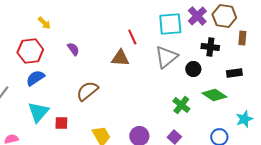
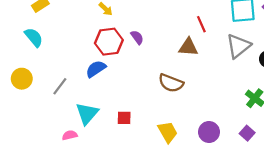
red hexagon: (30, 51) -> (109, 42), moved
brown semicircle: (87, 91) -> (171, 83), moved, turned -120
cyan triangle: (38, 112) -> (87, 113), moved

